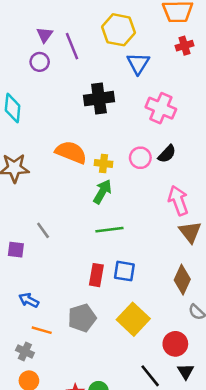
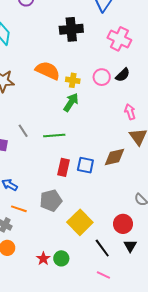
pink arrow: (178, 201) -> (130, 112), size x0.7
green line: (109, 230) -> (54, 135), moved
brown diamond: (182, 280) -> (114, 157), moved, turned 50
yellow square: (133, 319) -> (80, 222), moved

